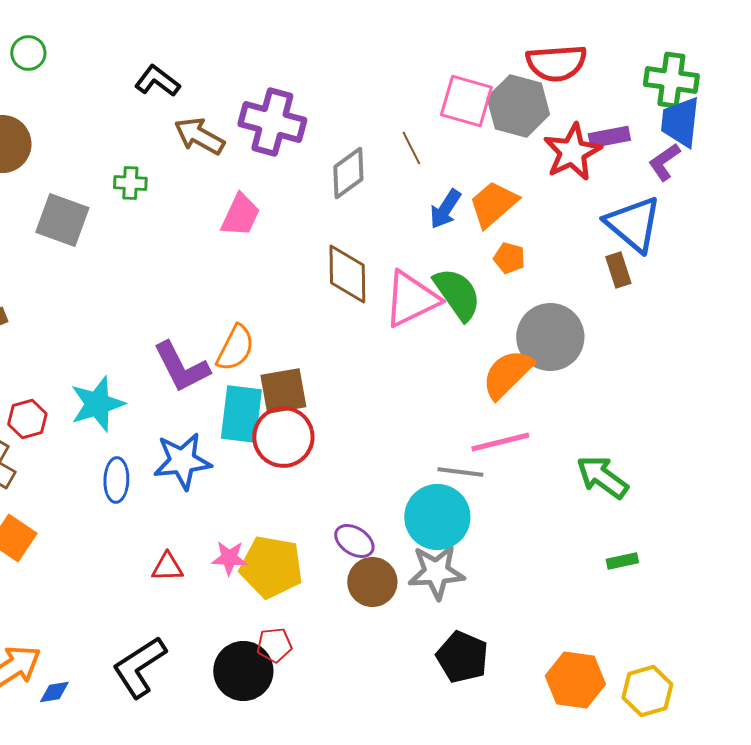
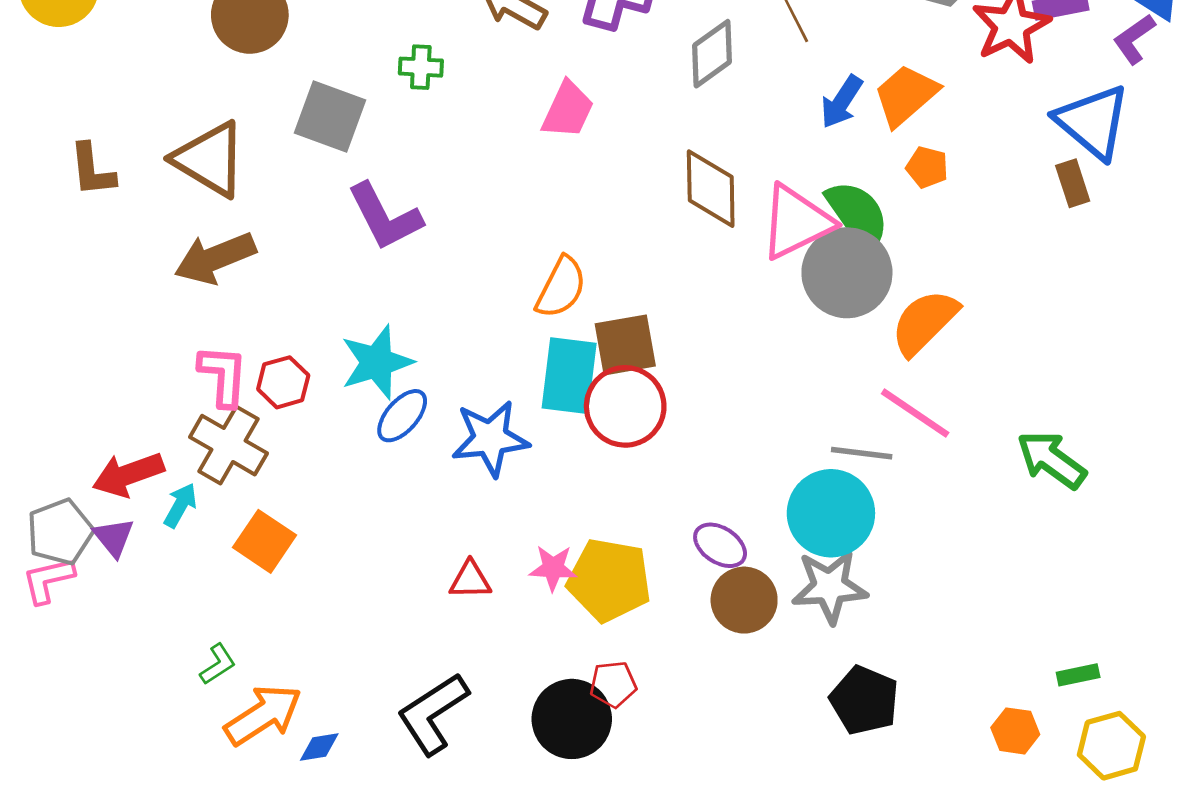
gray circle: (550, 337) -> (847, 273), moved
purple L-shape: (181, 367) -> (385, 217), moved
pink line: (500, 442) -> (915, 413), turned 48
blue ellipse: (116, 480) -> (402, 416), moved, turned 39
green rectangle: (622, 561) -> (1078, 675), moved
orange hexagon: (575, 680) -> (1015, 731), size x0.6

